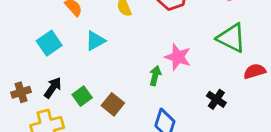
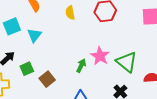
green triangle: (231, 38) -> (127, 62), moved
cyan triangle: (95, 41) -> (34, 35), moved, turned -35

